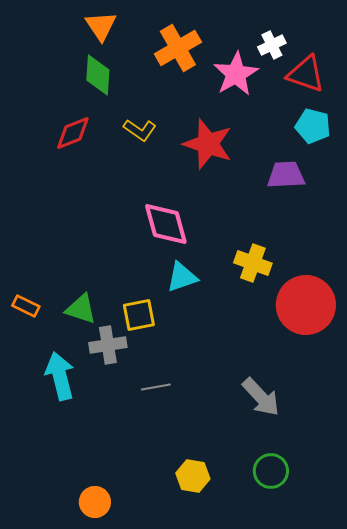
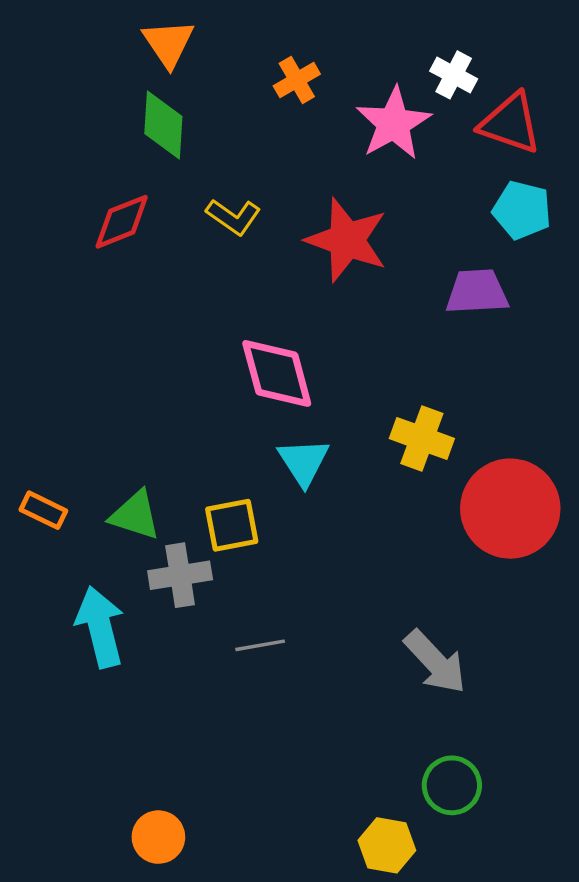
white cross: (272, 45) -> (454, 75), turned -36
orange cross: (178, 48) -> (297, 80), size x0.6
cyan triangle: (182, 277) -> (303, 462), turned -44
yellow hexagon: (193, 476) -> (387, 845), moved

